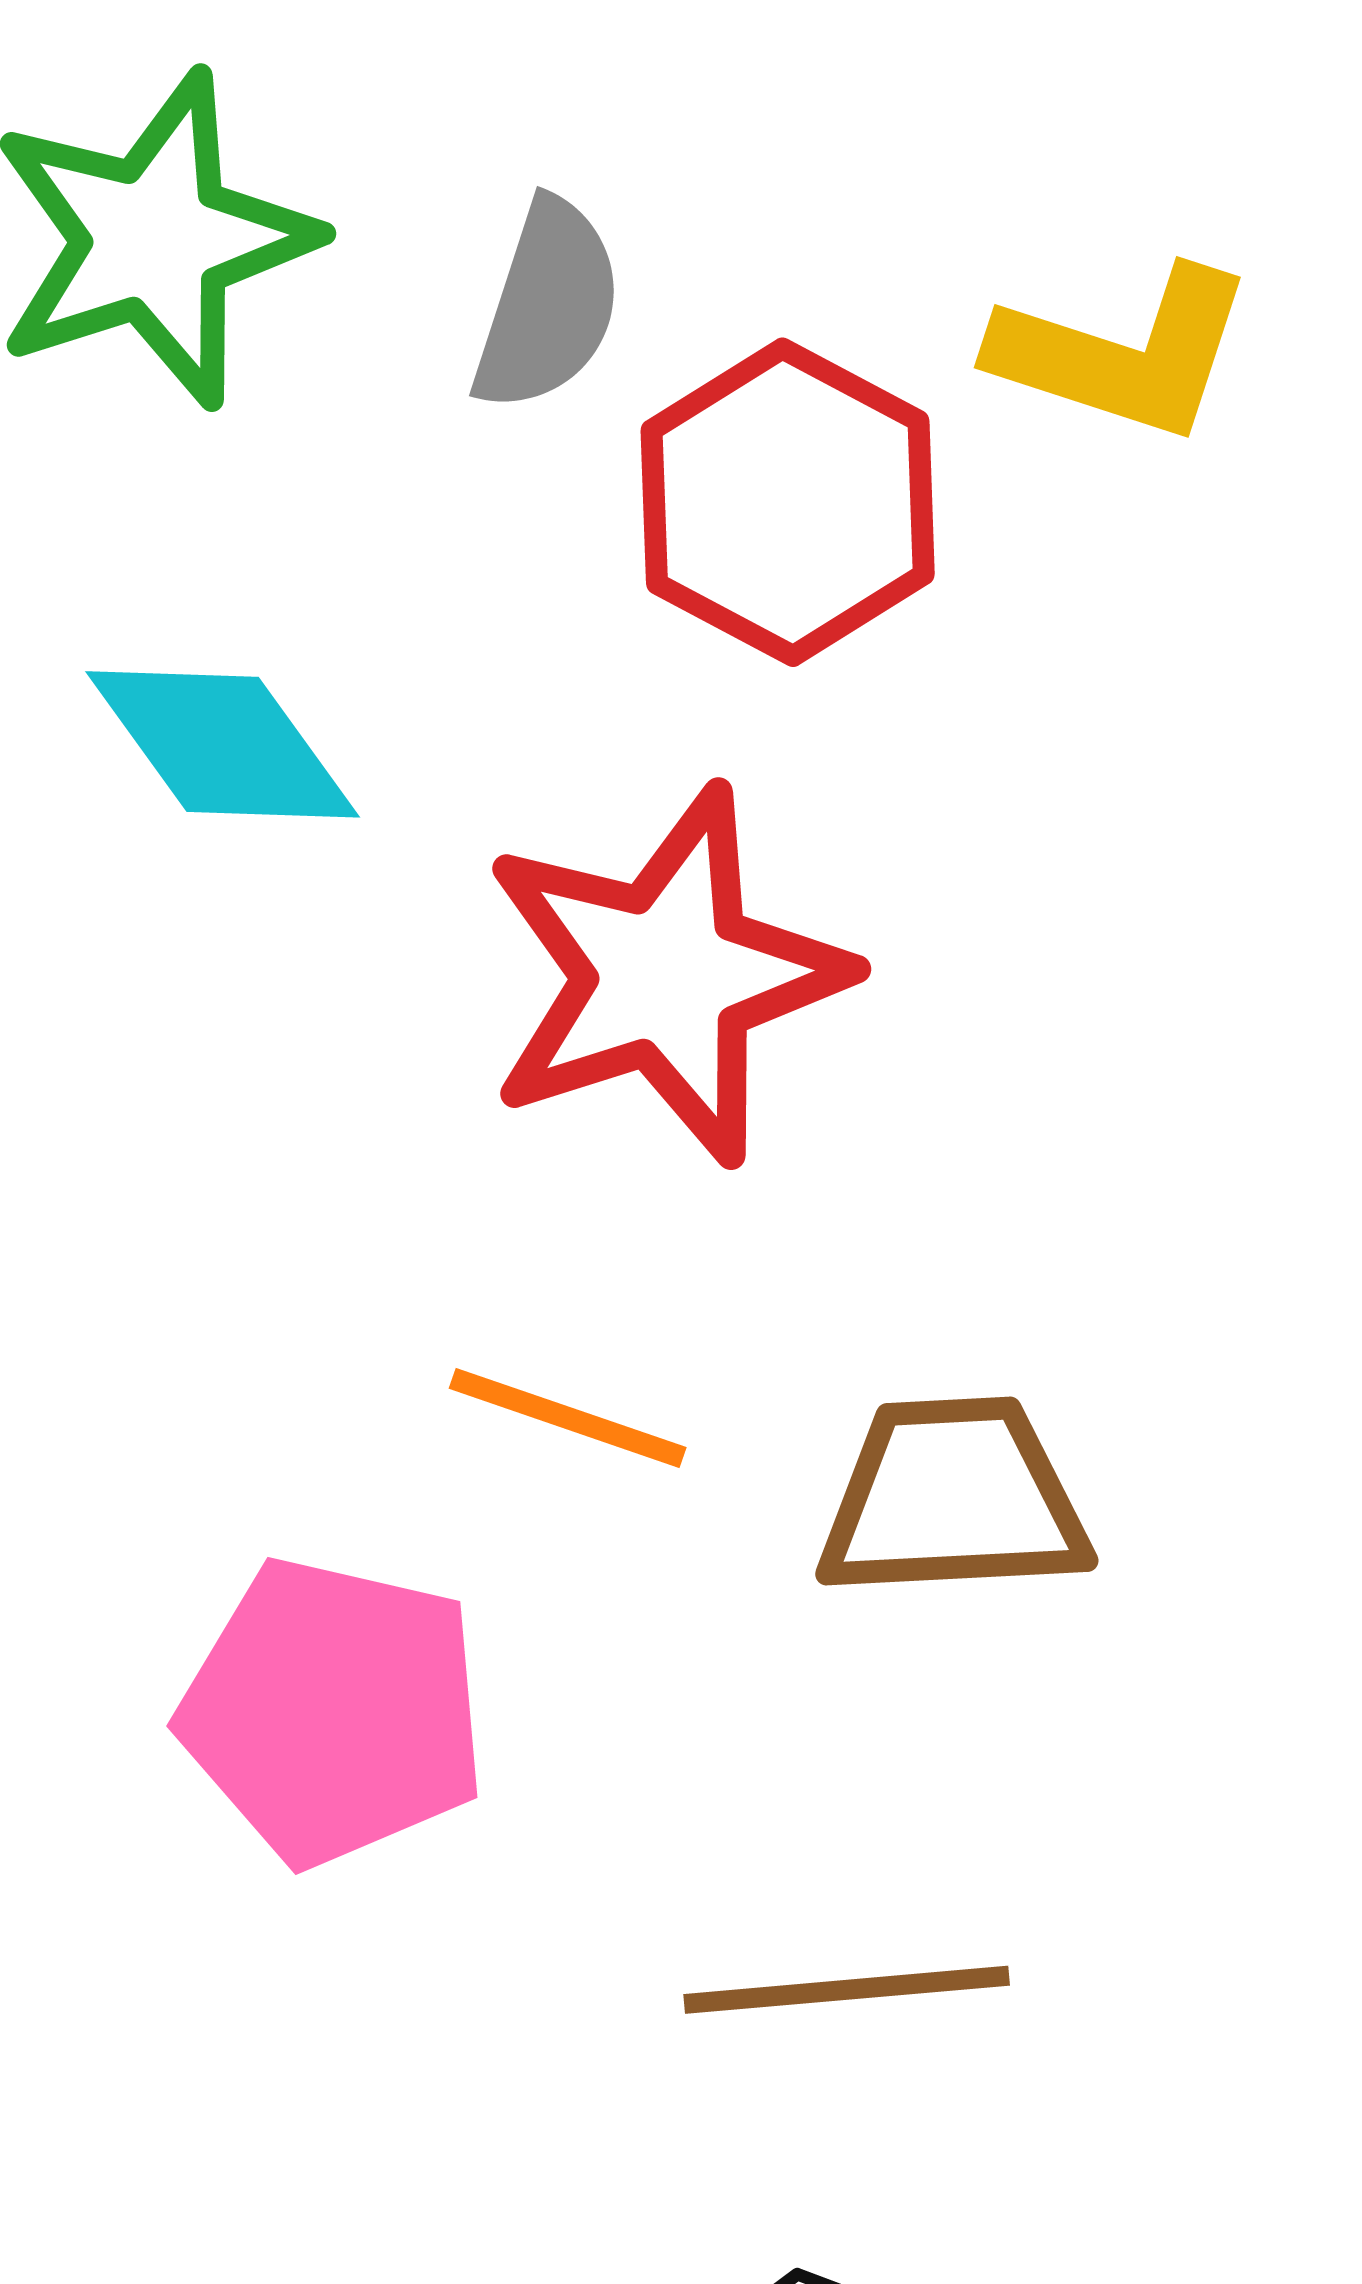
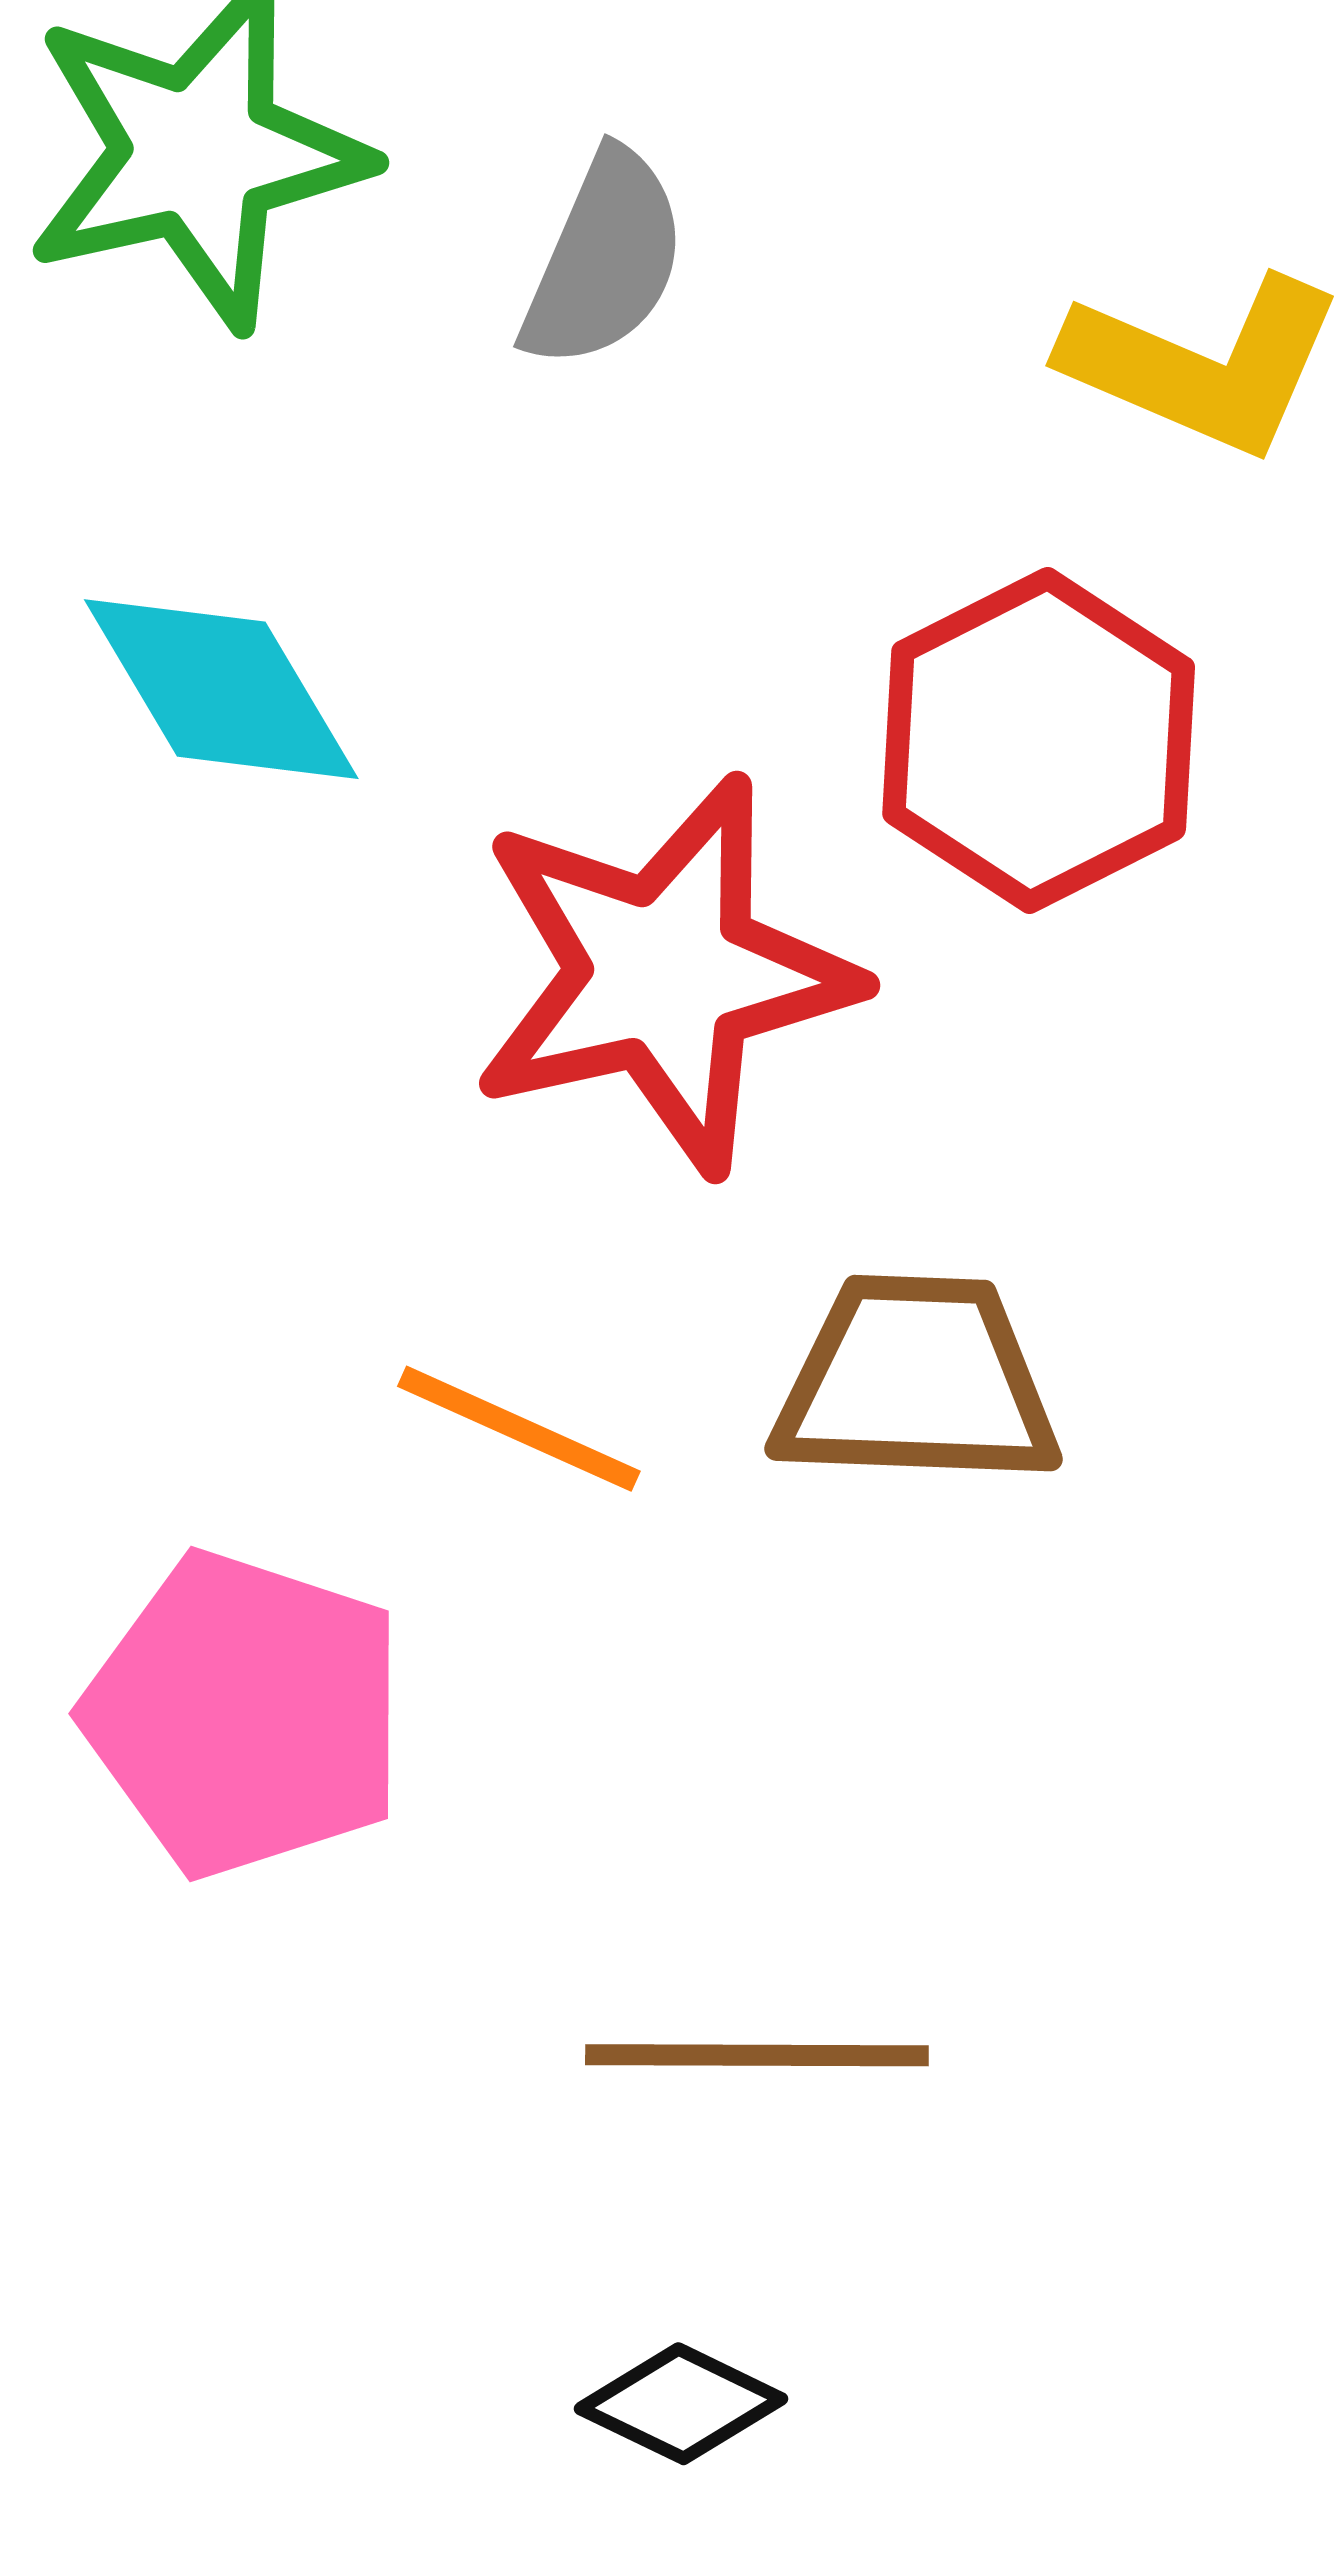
red hexagon: (788, 502) -> (1039, 740), moved
brown trapezoid: (953, 1499) -> (916, 1382), moved

